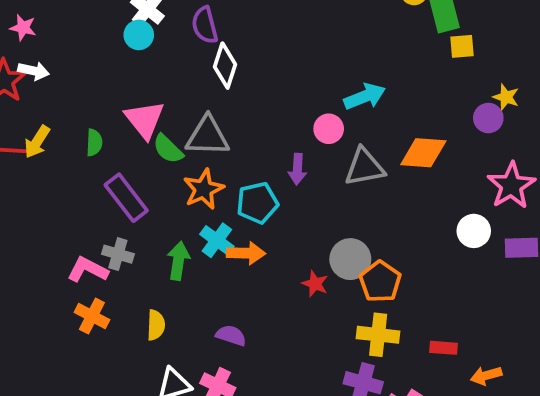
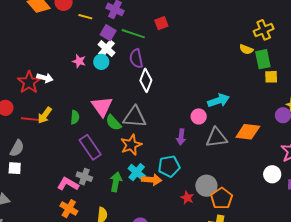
pink star: (23, 28) -> (79, 61), moved
cyan pentagon: (257, 203) -> (169, 166), moved

